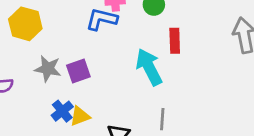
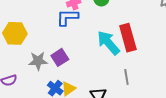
red rectangle: (175, 41) -> (128, 38), moved, size x1.5

